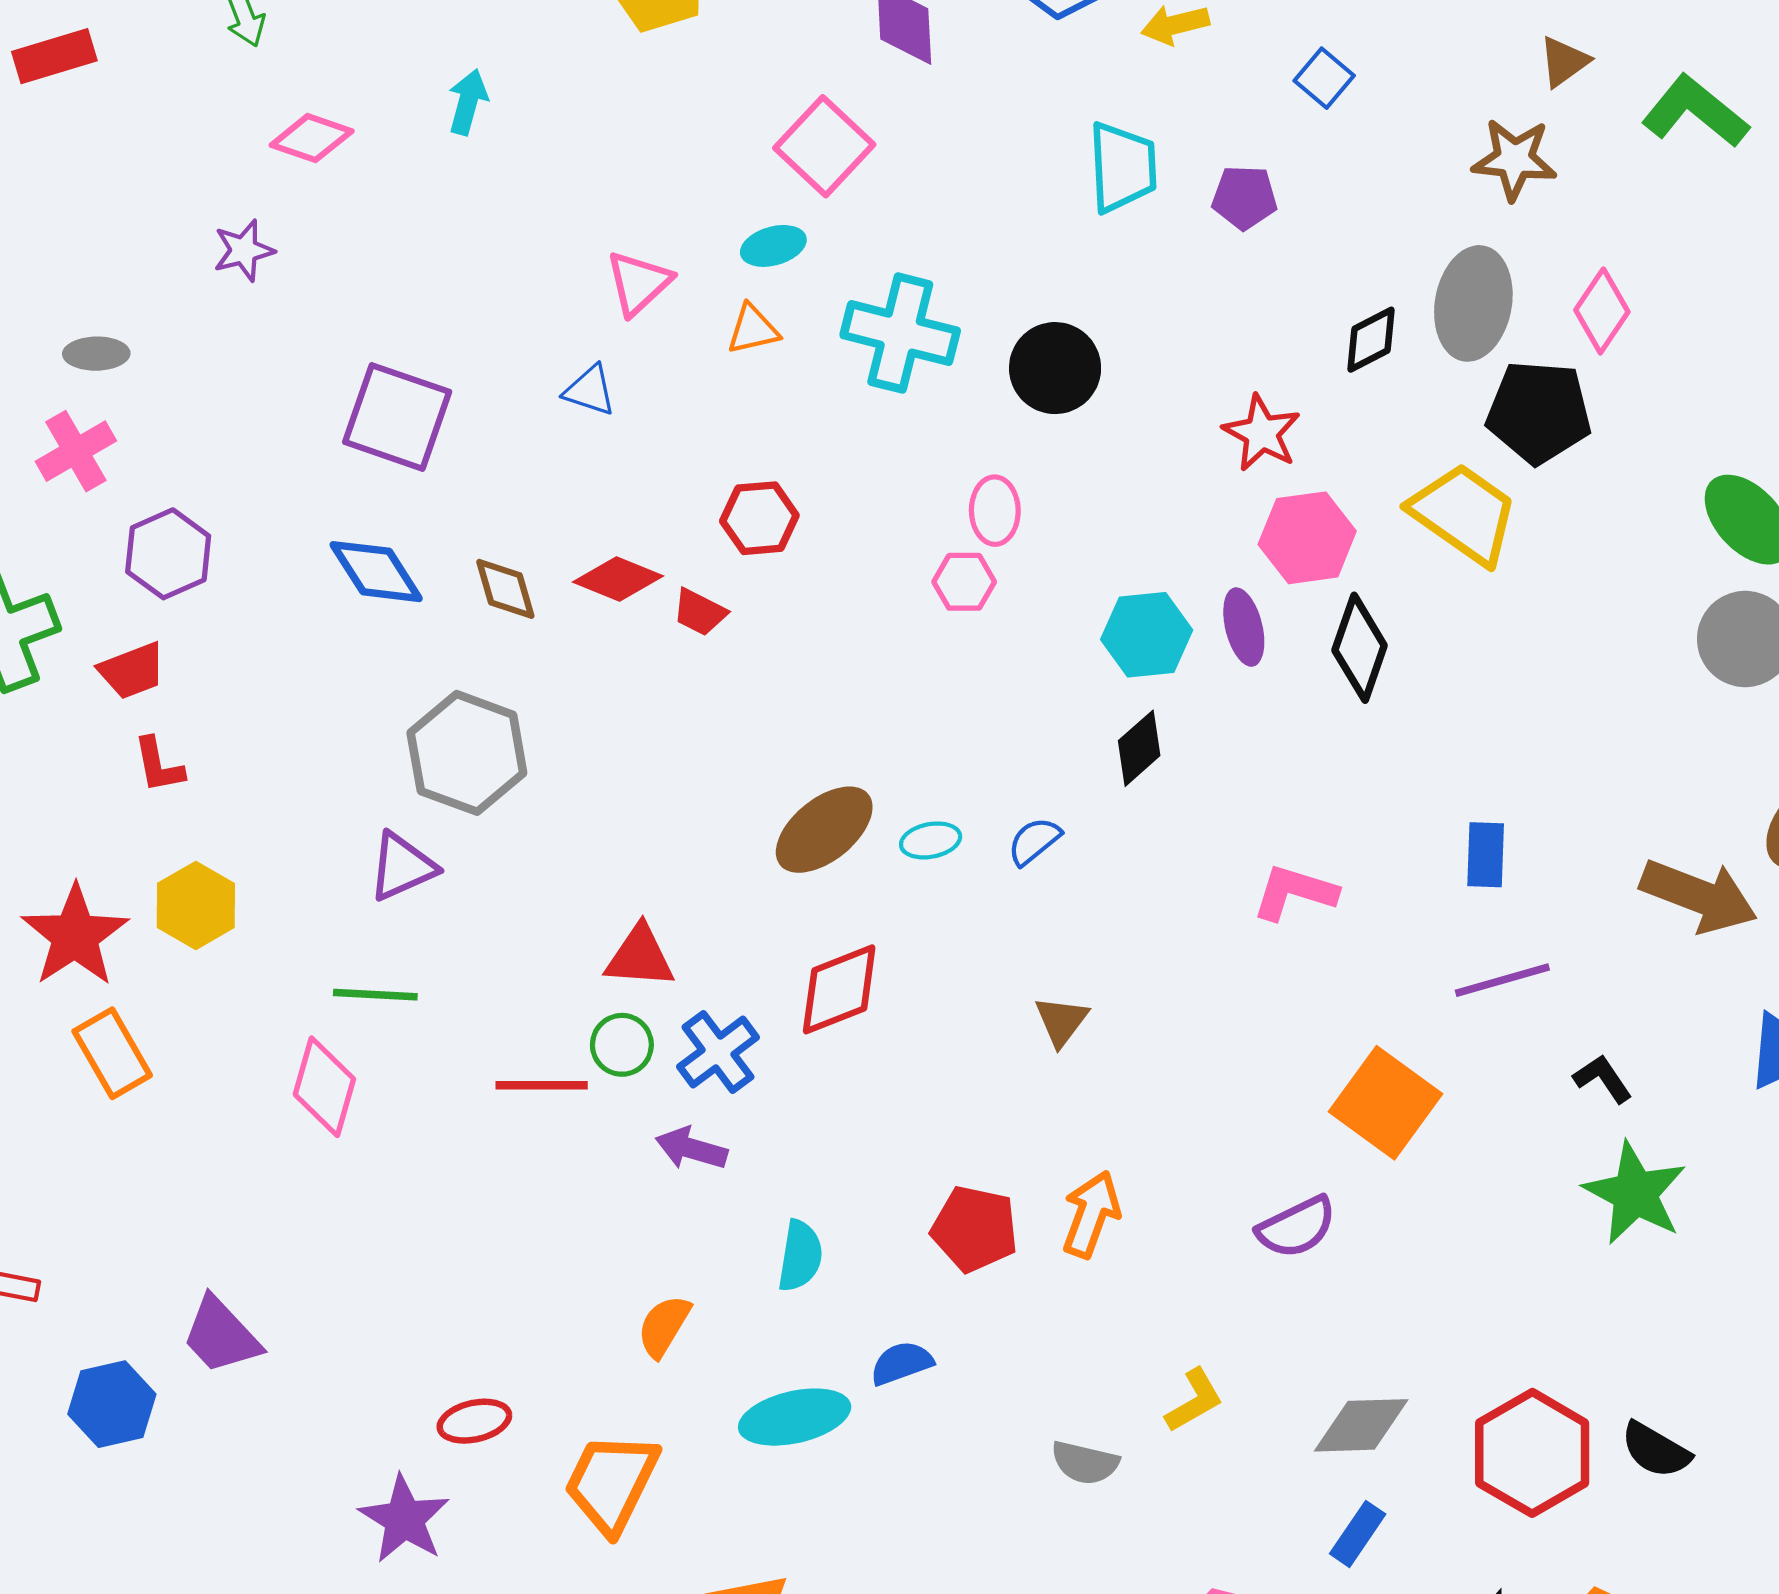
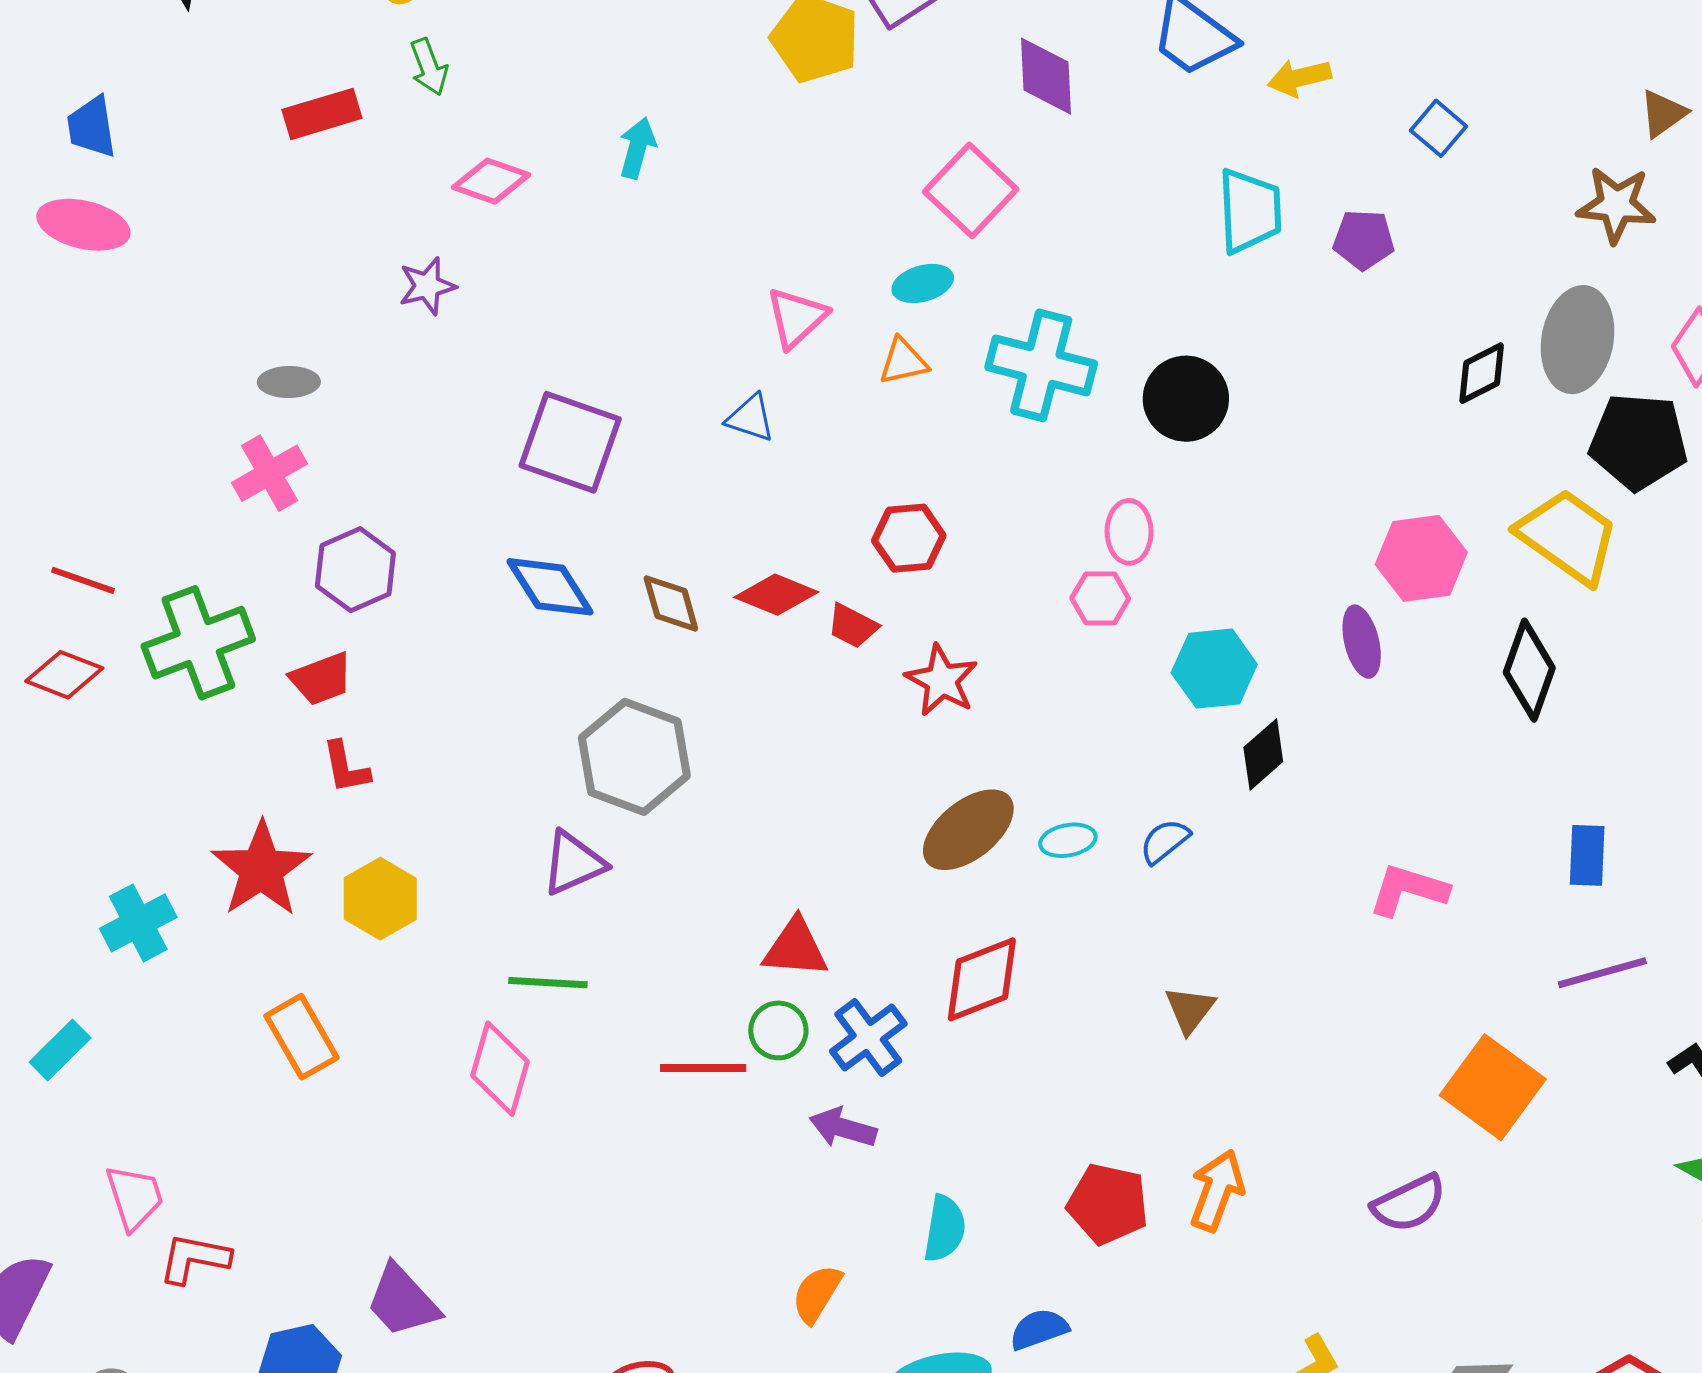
red rectangle: (54, 56) -> (322, 114), moved
red star: (1262, 433) -> (942, 680), moved
cyan hexagon: (1147, 635) -> (1214, 669), moved
black diamond: (1360, 648) -> (1529, 670), moved
red star: (75, 936) -> (261, 869), moved

